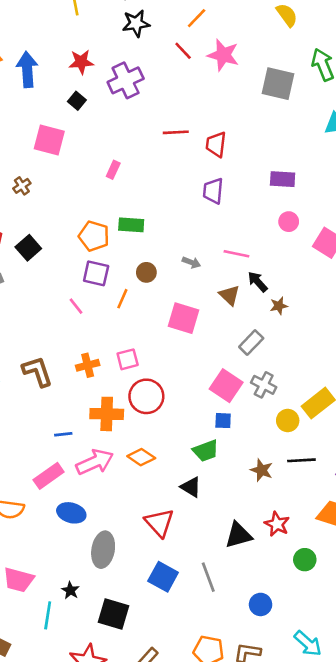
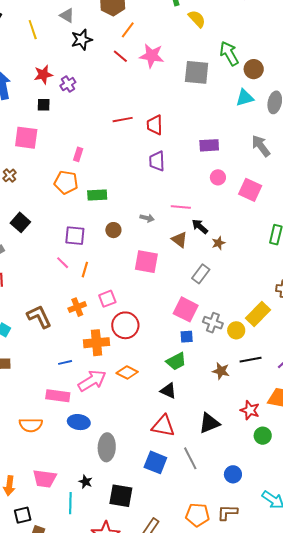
purple cross: (126, 80) -> (68, 84), moved, size x0.6
black square: (77, 101) -> (44, 105), turned -32
orange pentagon: (94, 236) -> (66, 182), moved
orange line: (122, 299) -> (85, 270), moved
gray cross: (264, 385) -> (213, 323), moved
pink rectangle: (49, 476) -> (58, 396), turned 50
red triangle: (159, 523) -> (163, 426), moved, turned -30
red star: (277, 524) -> (250, 410), moved

